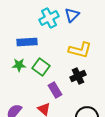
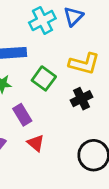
green square: (41, 67) -> (44, 78), moved
purple rectangle: (55, 90) -> (22, 115), moved

